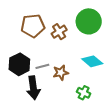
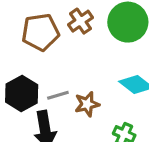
brown cross: (59, 32) -> (81, 21), moved

